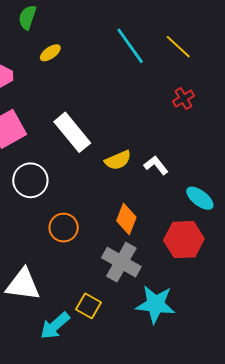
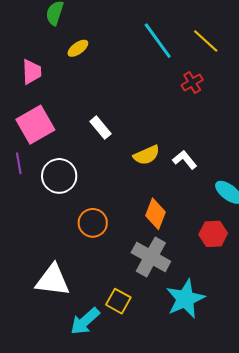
red cross: (183, 99) -> (192, 82), moved
white rectangle: (72, 132) -> (101, 128), size x0.6
red hexagon: (184, 240) -> (213, 234), size x0.7
cyan star: (155, 304) -> (185, 299), turned -30

